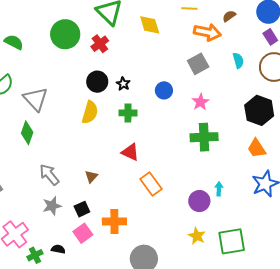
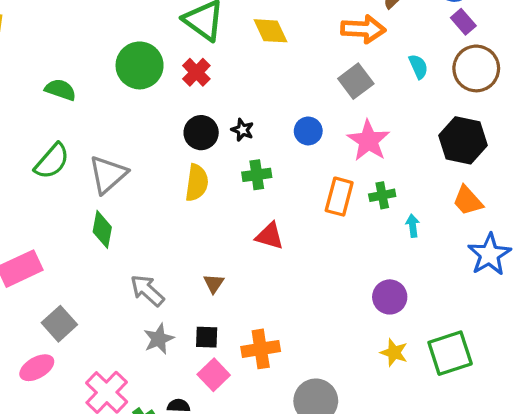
gray triangle: (35, 99) -> (108, 174), turned 40
pink star: (200, 102) -> (368, 141), size x1.5
green cross: (204, 137) -> (382, 195), size x0.6
orange rectangle: (151, 184) -> (339, 197), moved, turned 60
cyan arrow: (219, 189) -> (413, 226), moved
black square: (82, 209) -> (207, 337), turned 35

